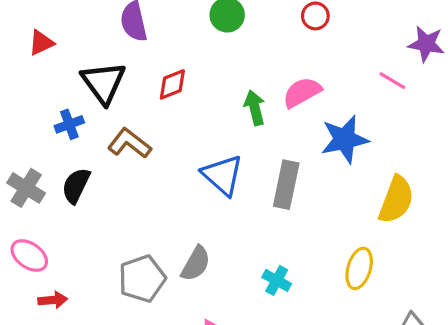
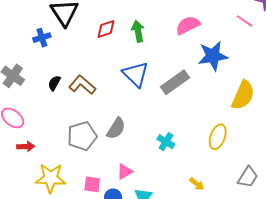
red diamond: (172, 84) -> (106, 29), moved
green arrow: (255, 108) -> (138, 31), moved
brown L-shape: (129, 143) -> (82, 85), moved
gray rectangle: (286, 185) -> (175, 82), turned 40
black semicircle: (76, 186) -> (54, 83), moved, size x0.7

